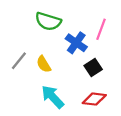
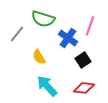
gray line: (19, 61) -> (17, 34), moved

